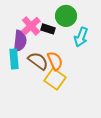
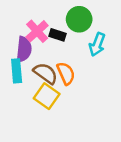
yellow square: (55, 79) -> (47, 96), moved

